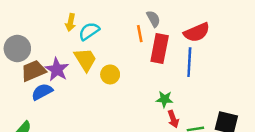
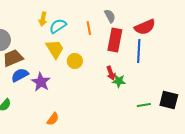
orange line: (140, 34) -> (89, 28), moved
purple star: (57, 70) -> (41, 82), moved
red arrow: (173, 119) -> (111, 73), moved

